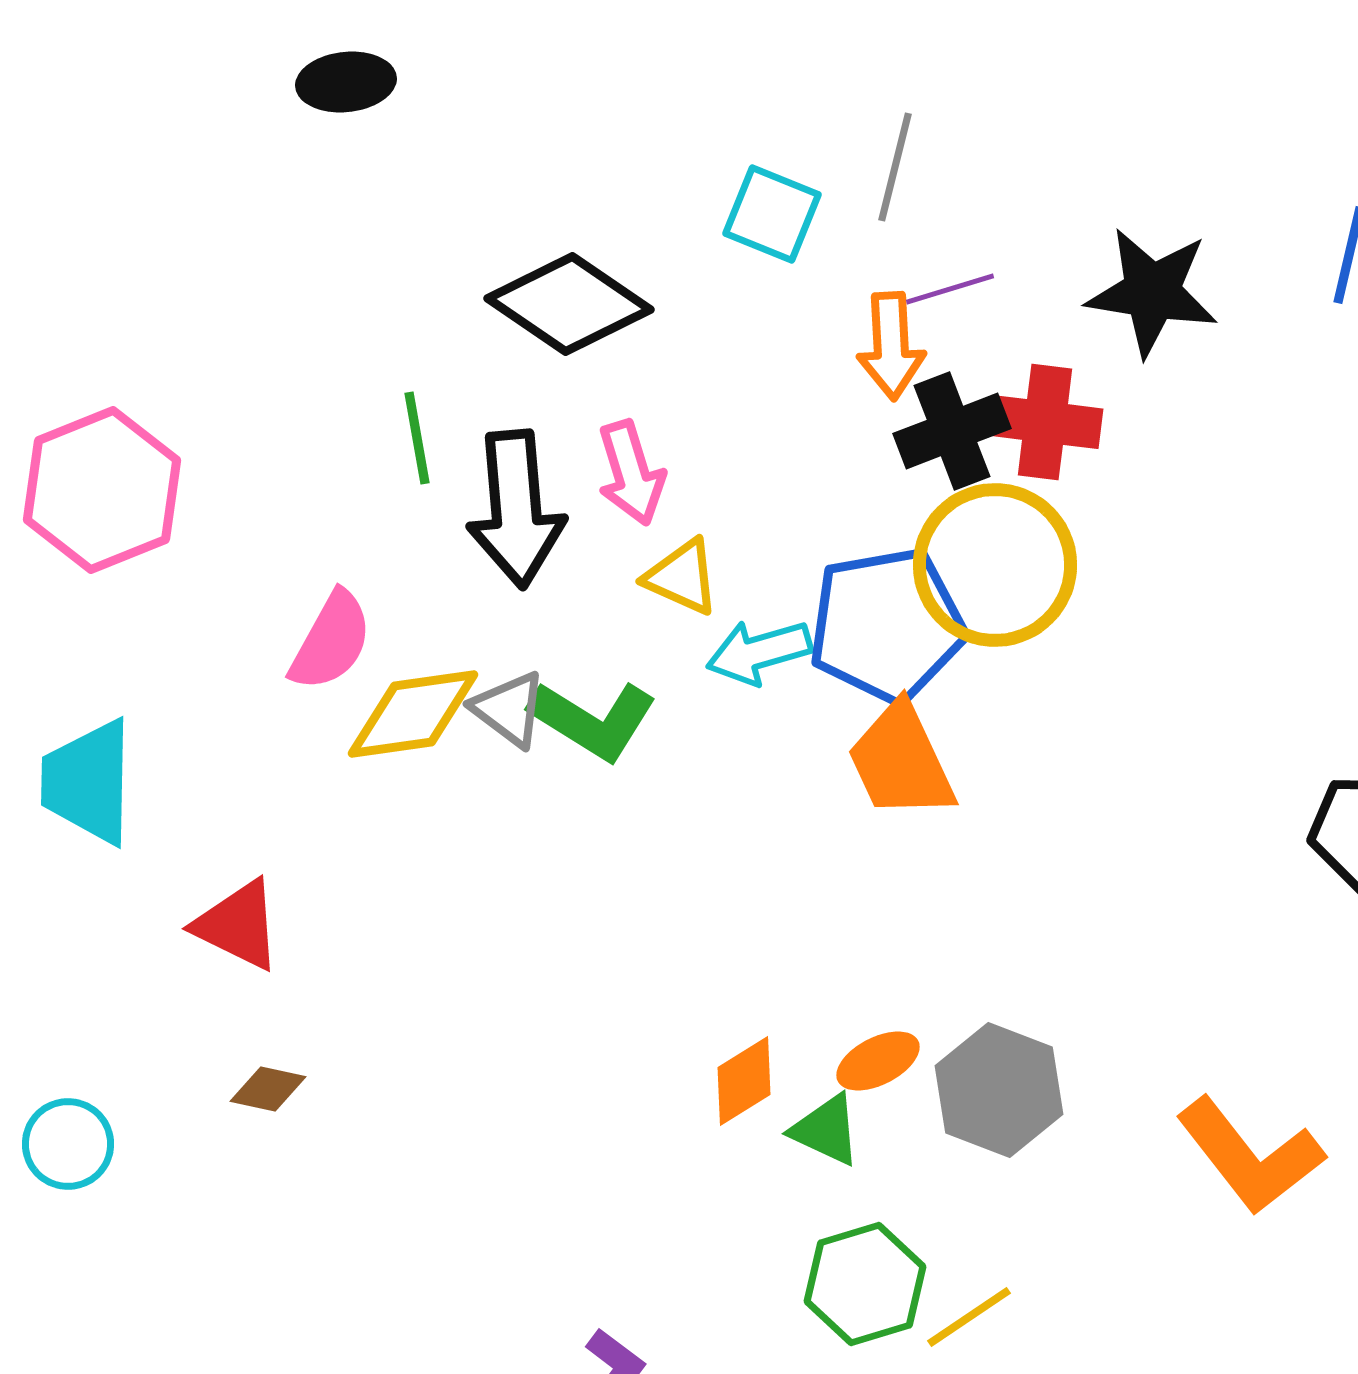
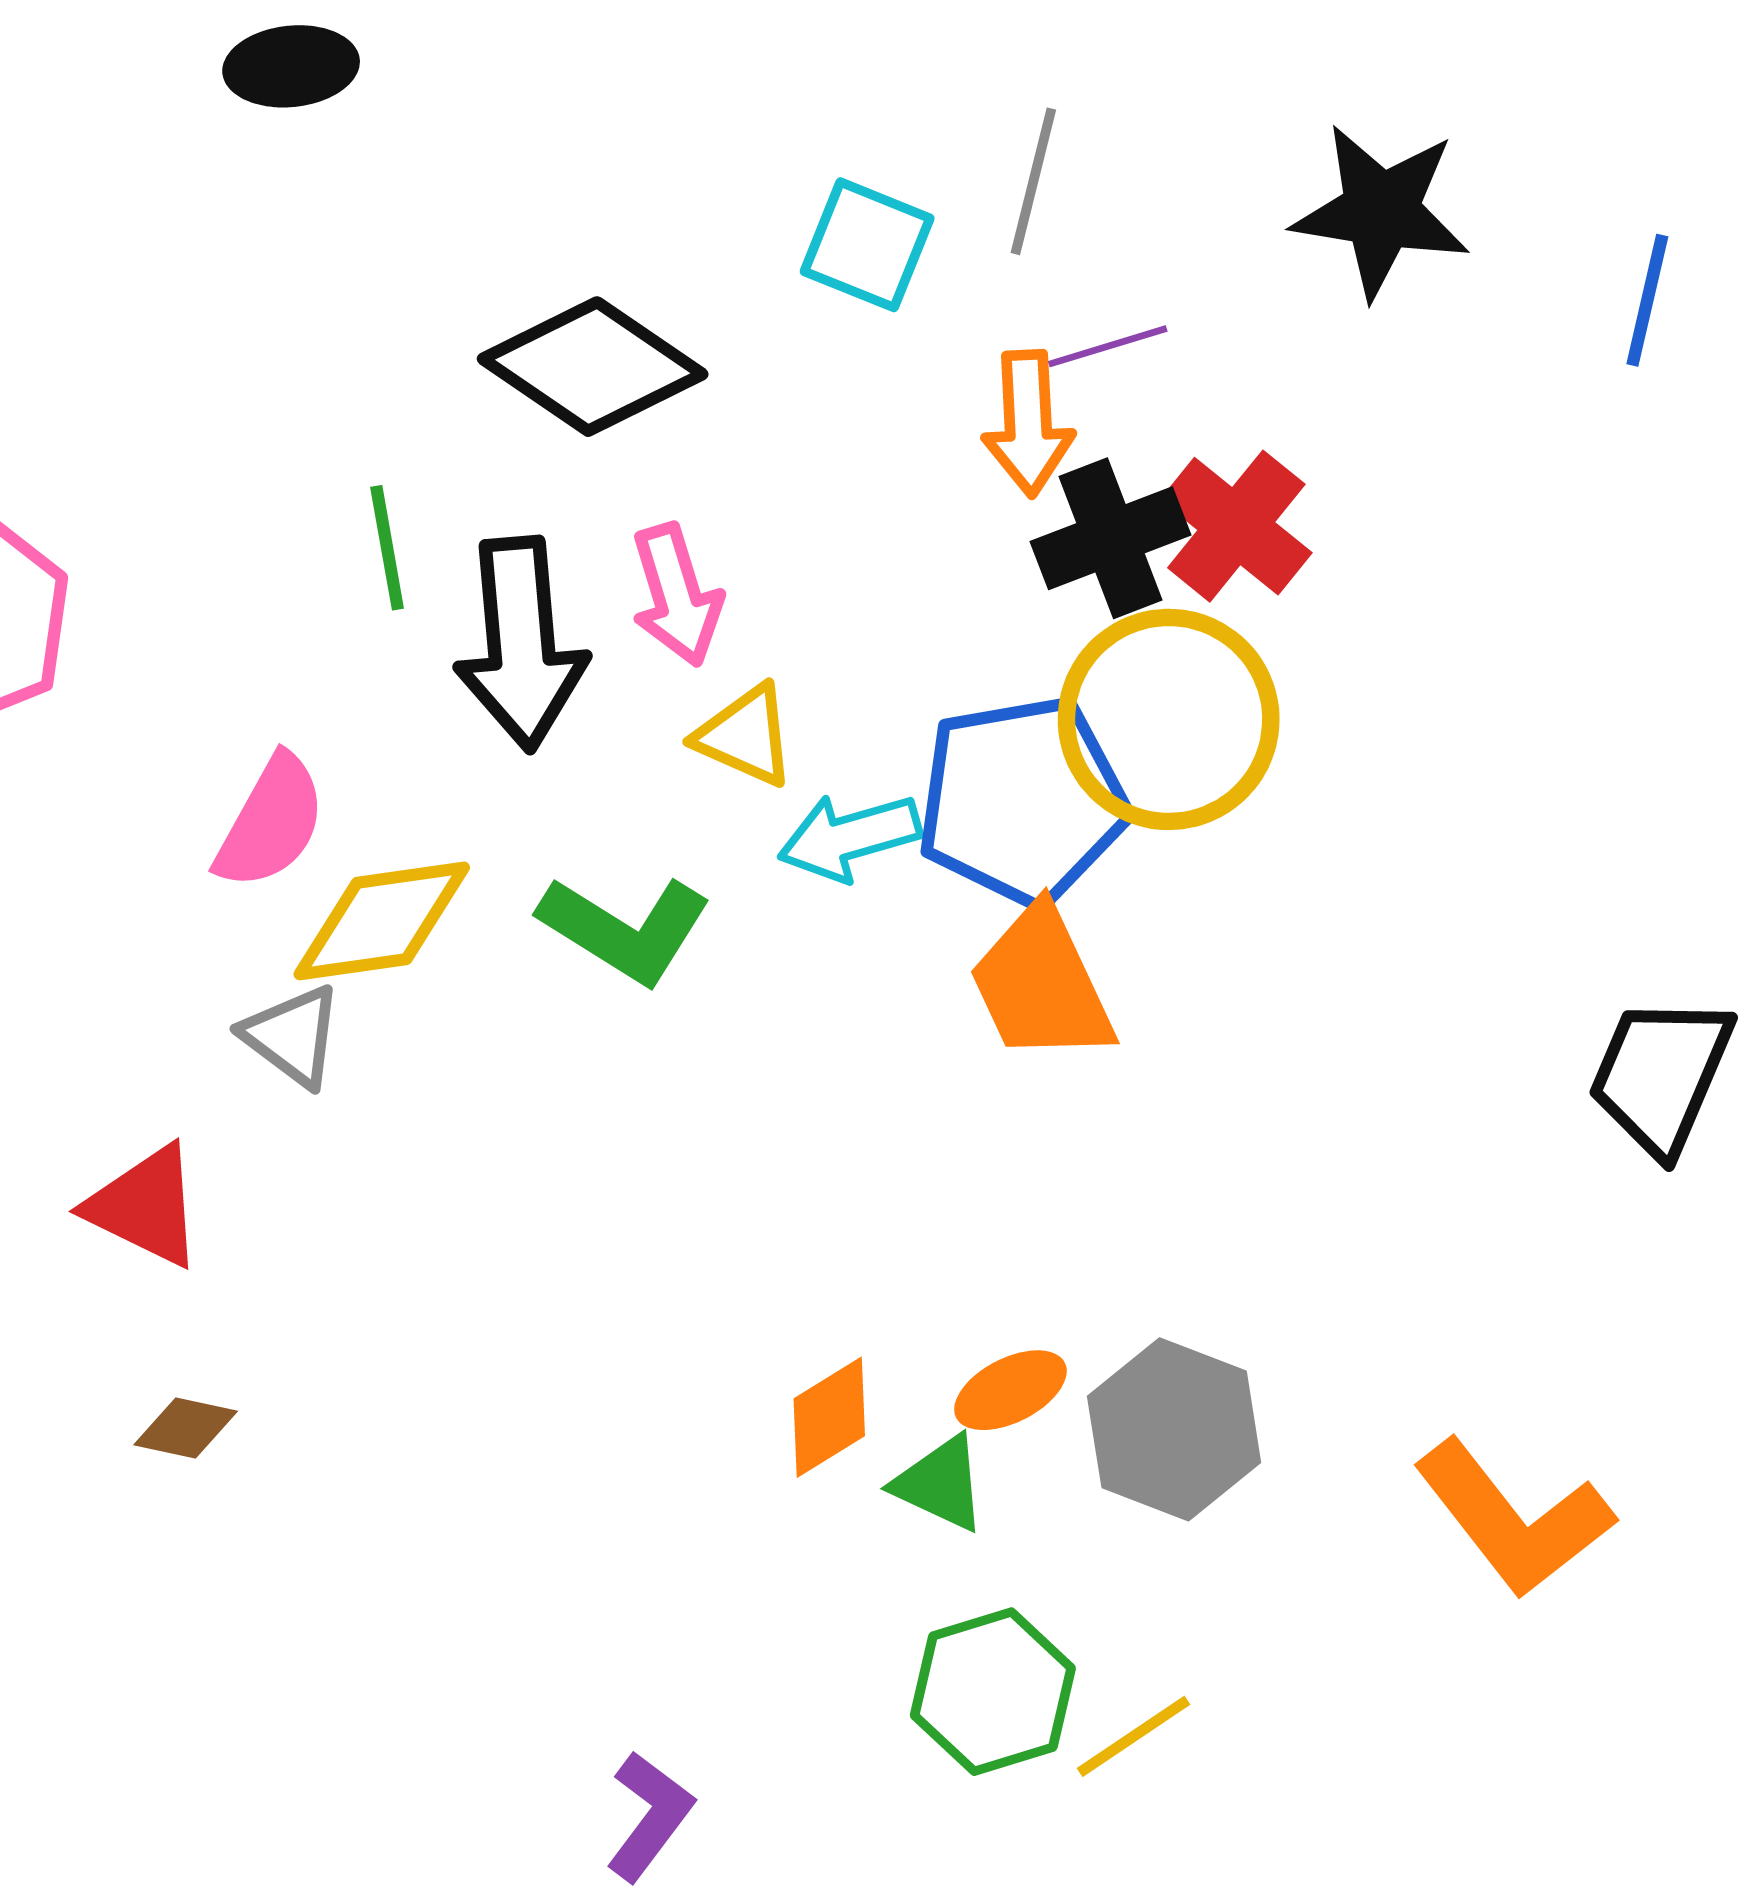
black star: (1152, 292) -> (1381, 211), moved
red cross: (1045, 422) -> (1236, 526), turned 32
gray triangle: (509, 709) -> (292, 1036), moved

